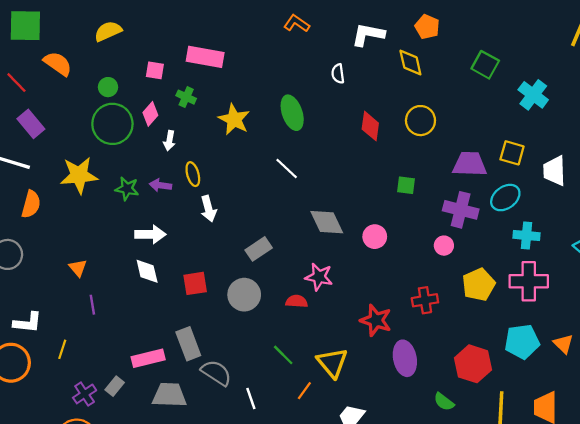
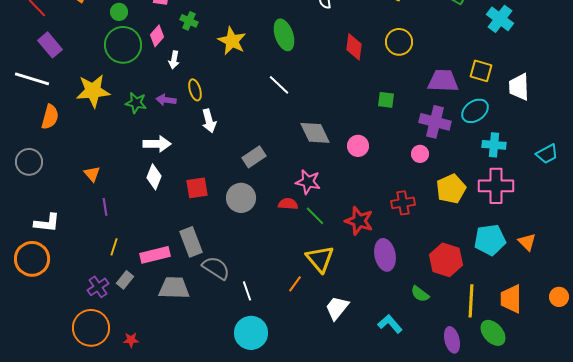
white diamond: (147, 271) -> (154, 177), turned 35
yellow line: (62, 349) -> (114, 247), moved
green line: (283, 355) -> (315, 216), moved

